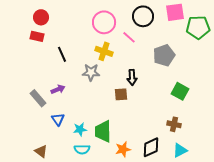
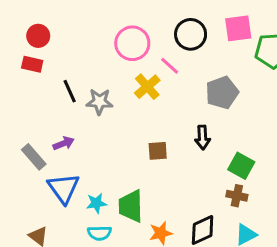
yellow cross: (104, 51) -> (147, 87), moved, turned 30
gray star: (91, 72) -> (99, 102), moved
black arrow: (132, 77) -> (203, 137), moved
green square: (180, 91) -> (241, 166), moved
blue triangle: (58, 119) -> (64, 188), size x1.6

